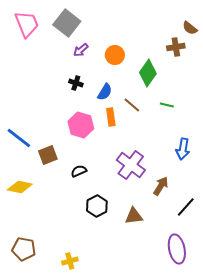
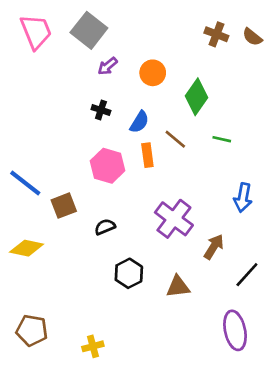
brown cross: (176, 47) -> (216, 34), moved, turned 30

